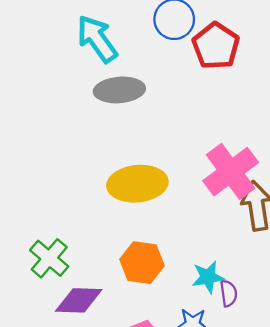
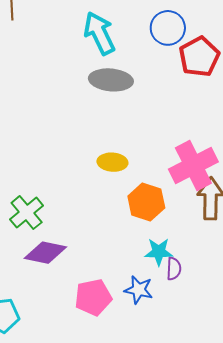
yellow ellipse: (137, 184) -> (112, 162), size x0.6
orange hexagon: (142, 263) -> (146, 202), moved

